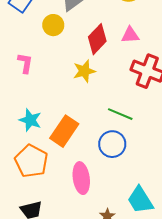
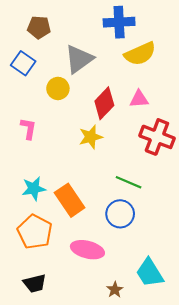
cyan star: (30, 120) -> (34, 189), turned -30
orange rectangle: (64, 131) -> (70, 200), turned -68
pink ellipse: (81, 178) -> (87, 250), turned -68

